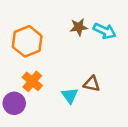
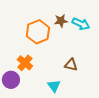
orange hexagon: (27, 41) -> (38, 32), moved
cyan triangle: (70, 96) -> (54, 86), moved

